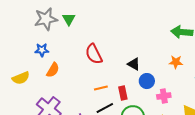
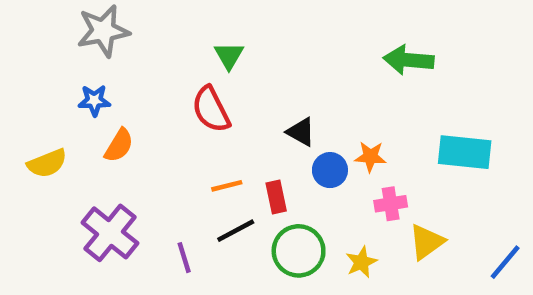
green triangle: (69, 19) -> (229, 56), moved
orange star: (176, 62) -> (370, 157), moved
pink cross: (164, 96) -> (391, 204), moved

